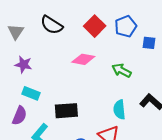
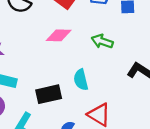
cyan semicircle: (119, 110) -> (81, 80), moved

